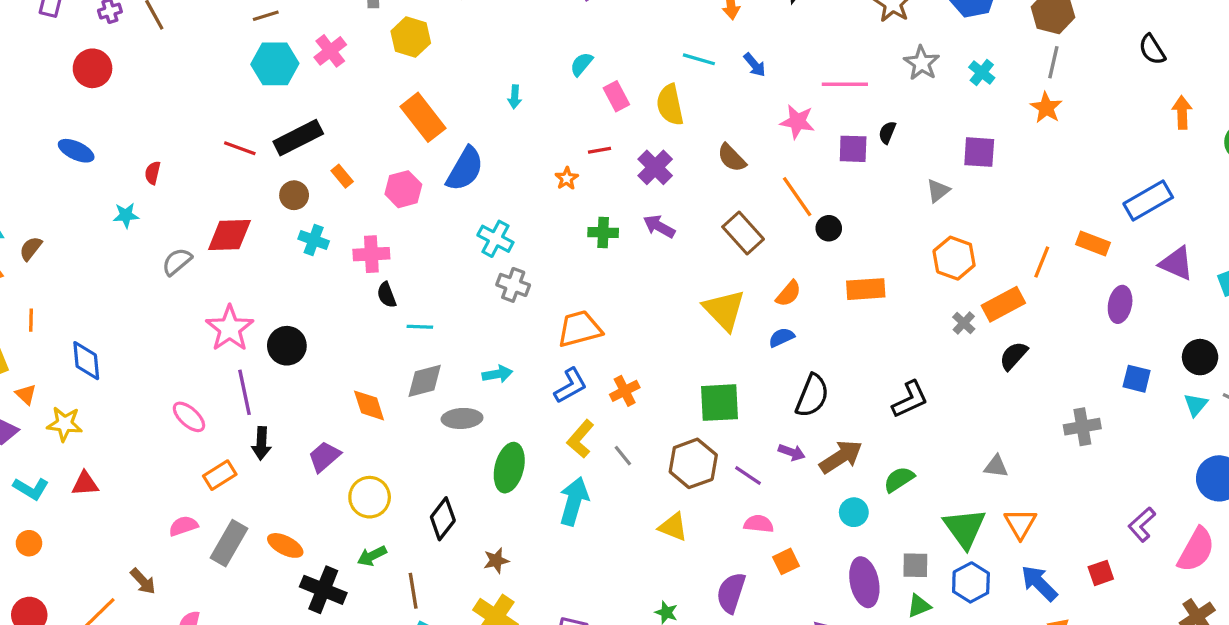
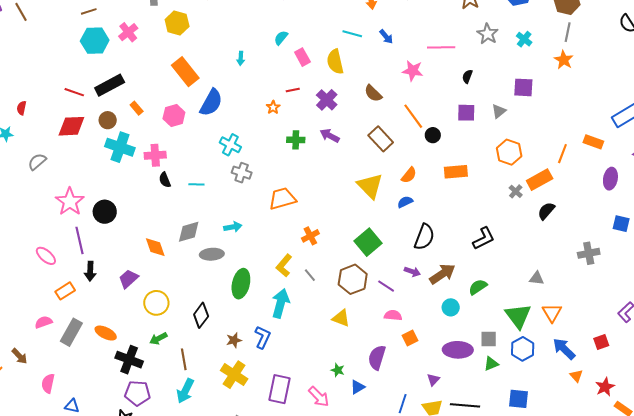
purple square: (853, 149) -> (466, 113), moved
red diamond: (229, 235) -> (71, 126), moved
cyan cross: (314, 240) -> (120, 147), size x1.6
cyan line: (420, 327) -> (196, 184), moved
blue L-shape: (571, 386) -> (263, 337), moved, turned -35
green square: (720, 403) -> (368, 242), turned -36
purple ellipse: (864, 582) -> (458, 350), turned -76

